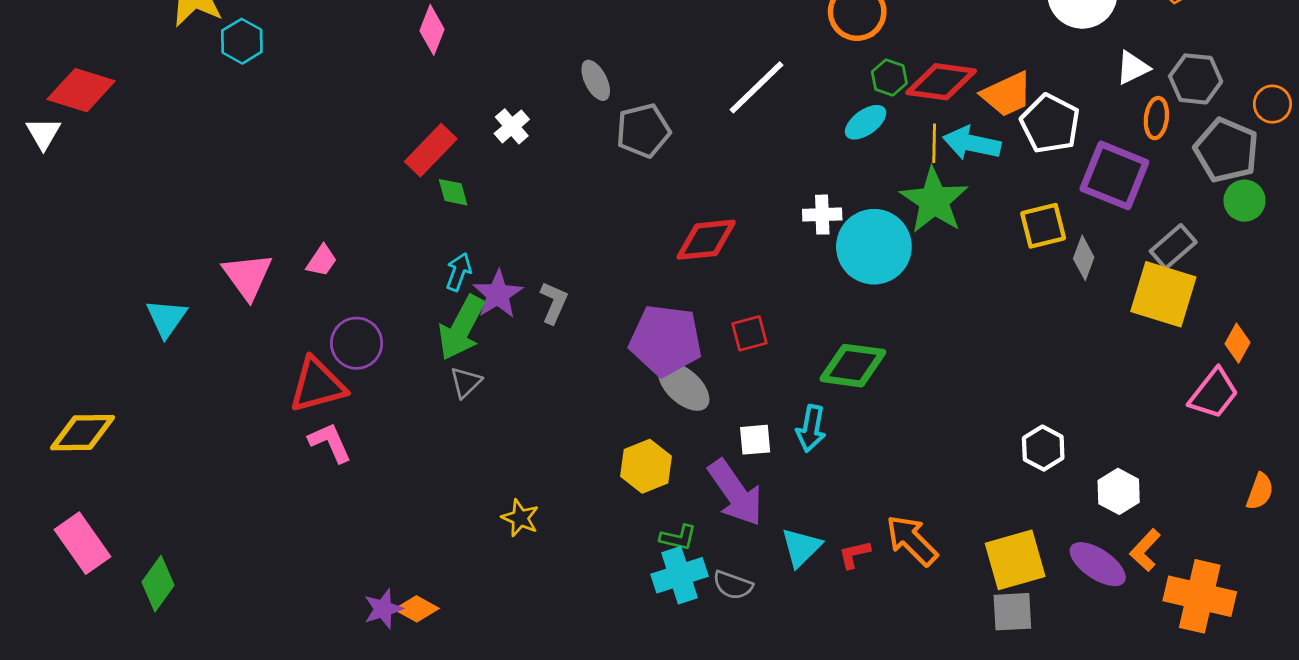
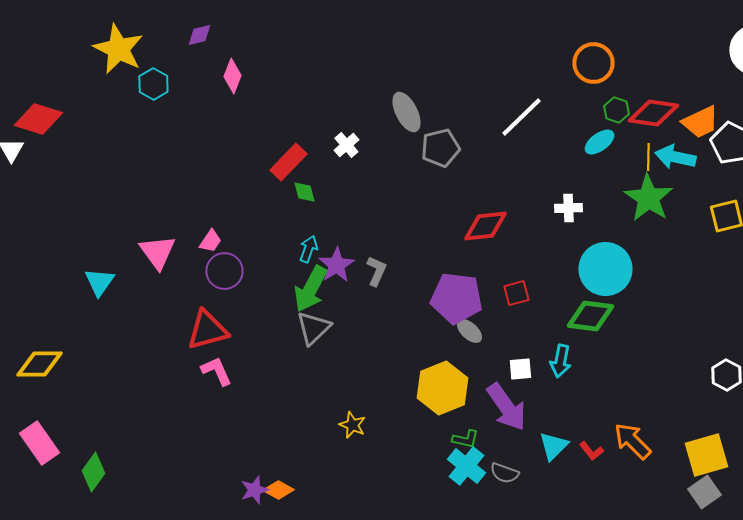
pink diamond: (432, 30) -> (232, 76), moved
gray ellipse: (596, 80) -> (406, 112), size x1.4
cyan circle: (874, 247) -> (605, 269), moved
purple circle: (357, 343) -> (224, 271), moved
gray triangle: (466, 382) -> (313, 328), size x1.5
gray ellipse: (684, 387) -> (469, 331), size x0.7
yellow hexagon: (646, 466) -> (442, 388), size x1.4
red L-shape: (854, 554) -> (591, 451), turned -115
cyan cross: (680, 575) -> (466, 466), turned -33
gray square: (1012, 612) -> (704, 492), turned -32

